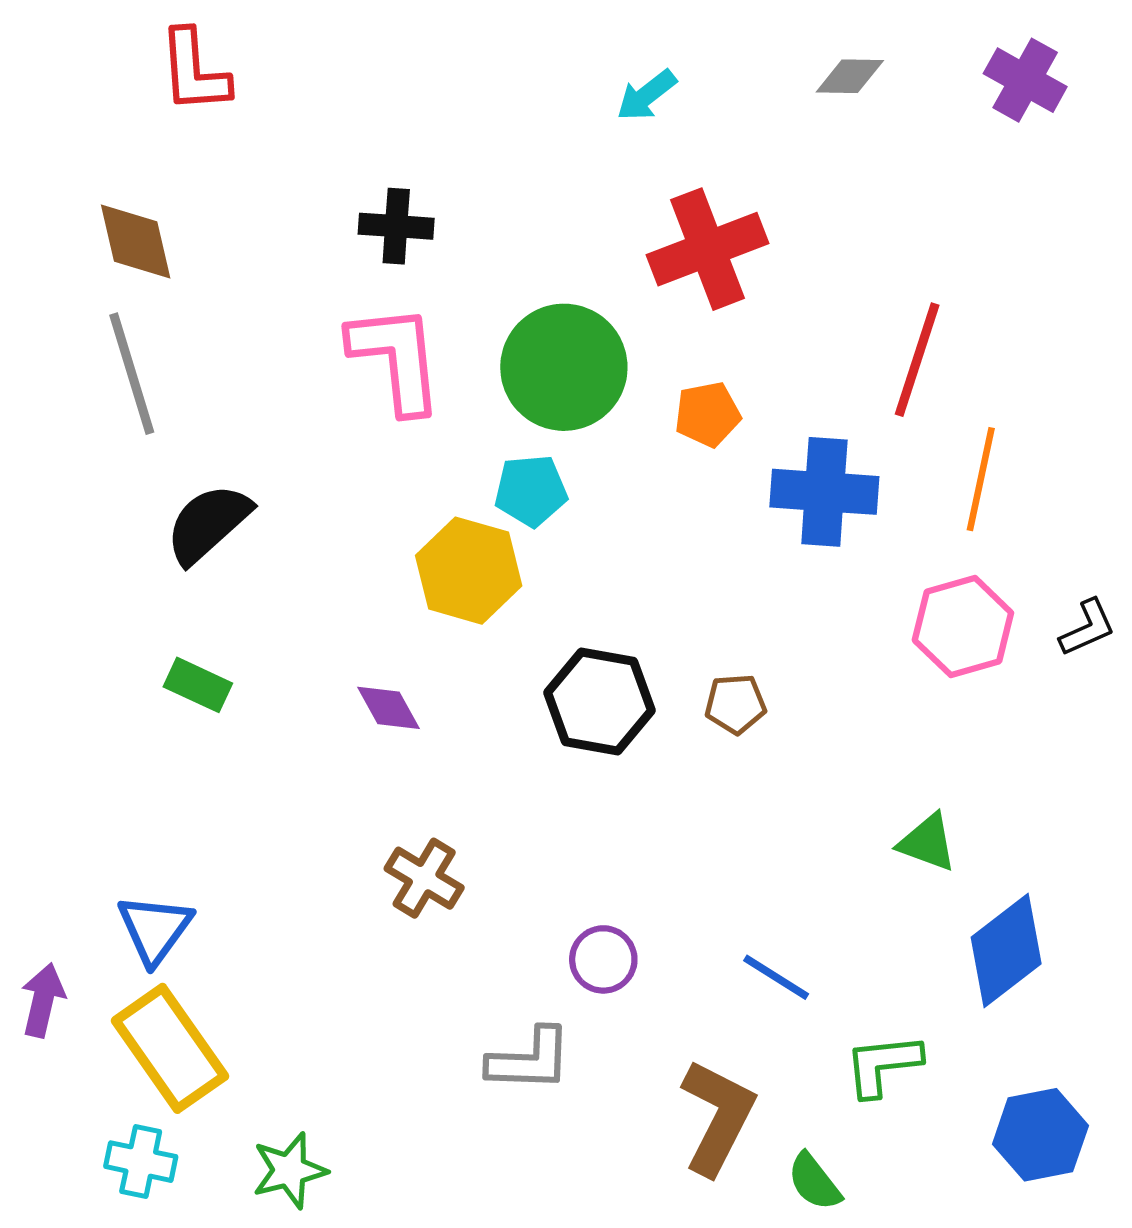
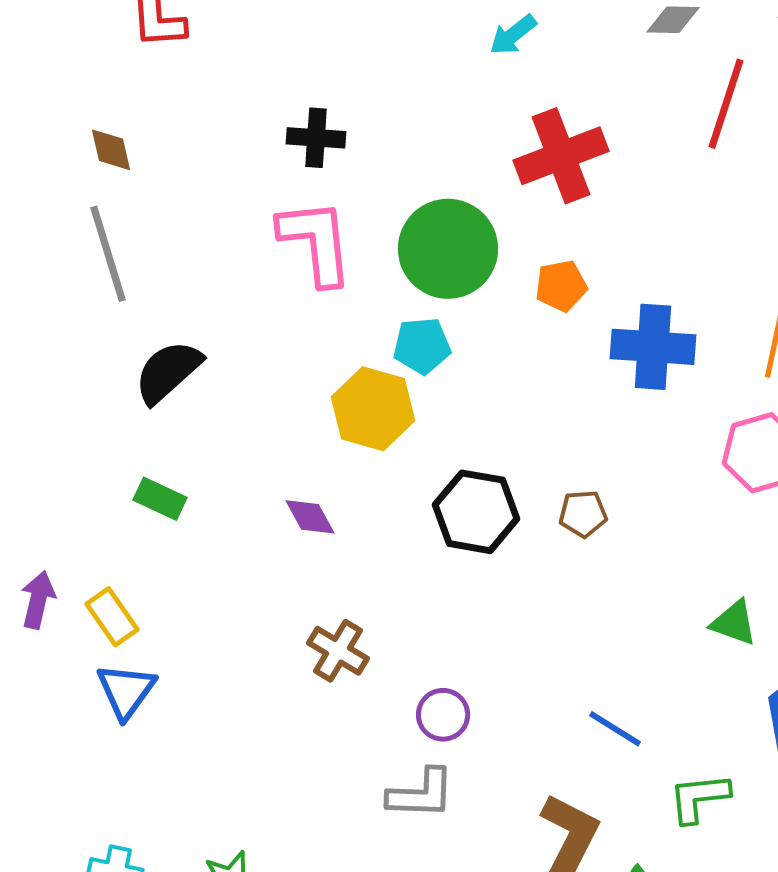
brown diamond: (136, 241) -> (111, 150), size x0.7
red line: (917, 360) -> (726, 104), moved
purple circle: (603, 959) -> (443, 715), moved
purple arrow: (43, 1000) -> (38, 600), moved
yellow rectangle: (170, 1048) -> (112, 617), moved, size x0.6

